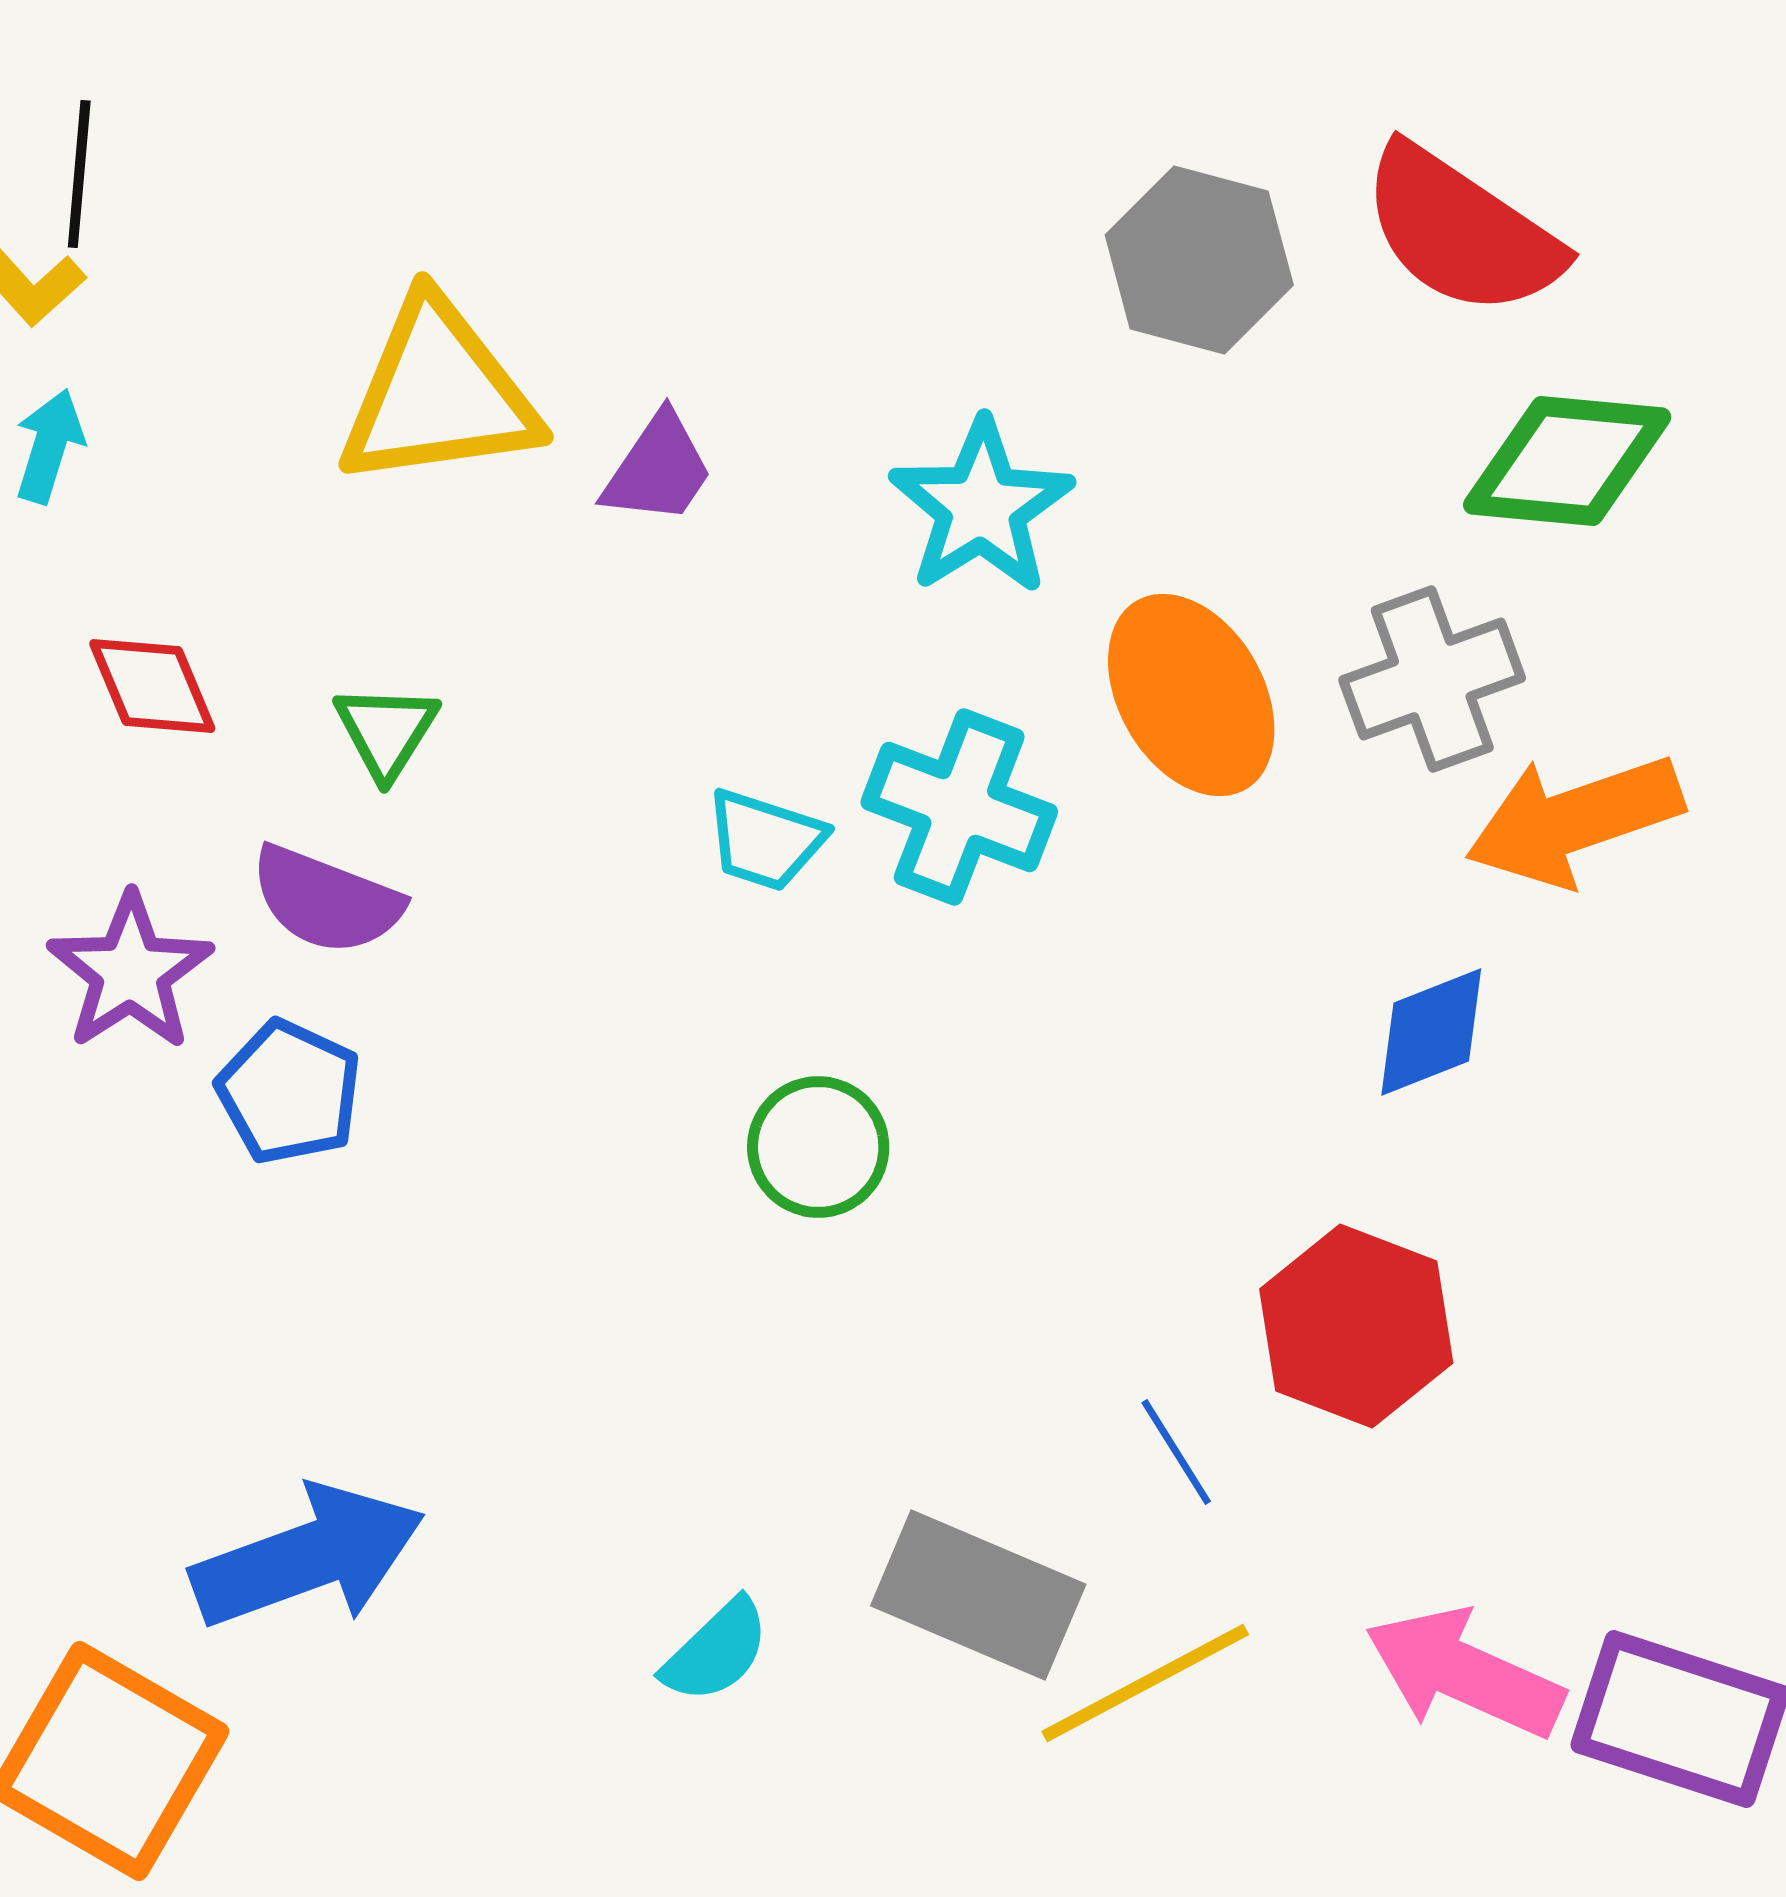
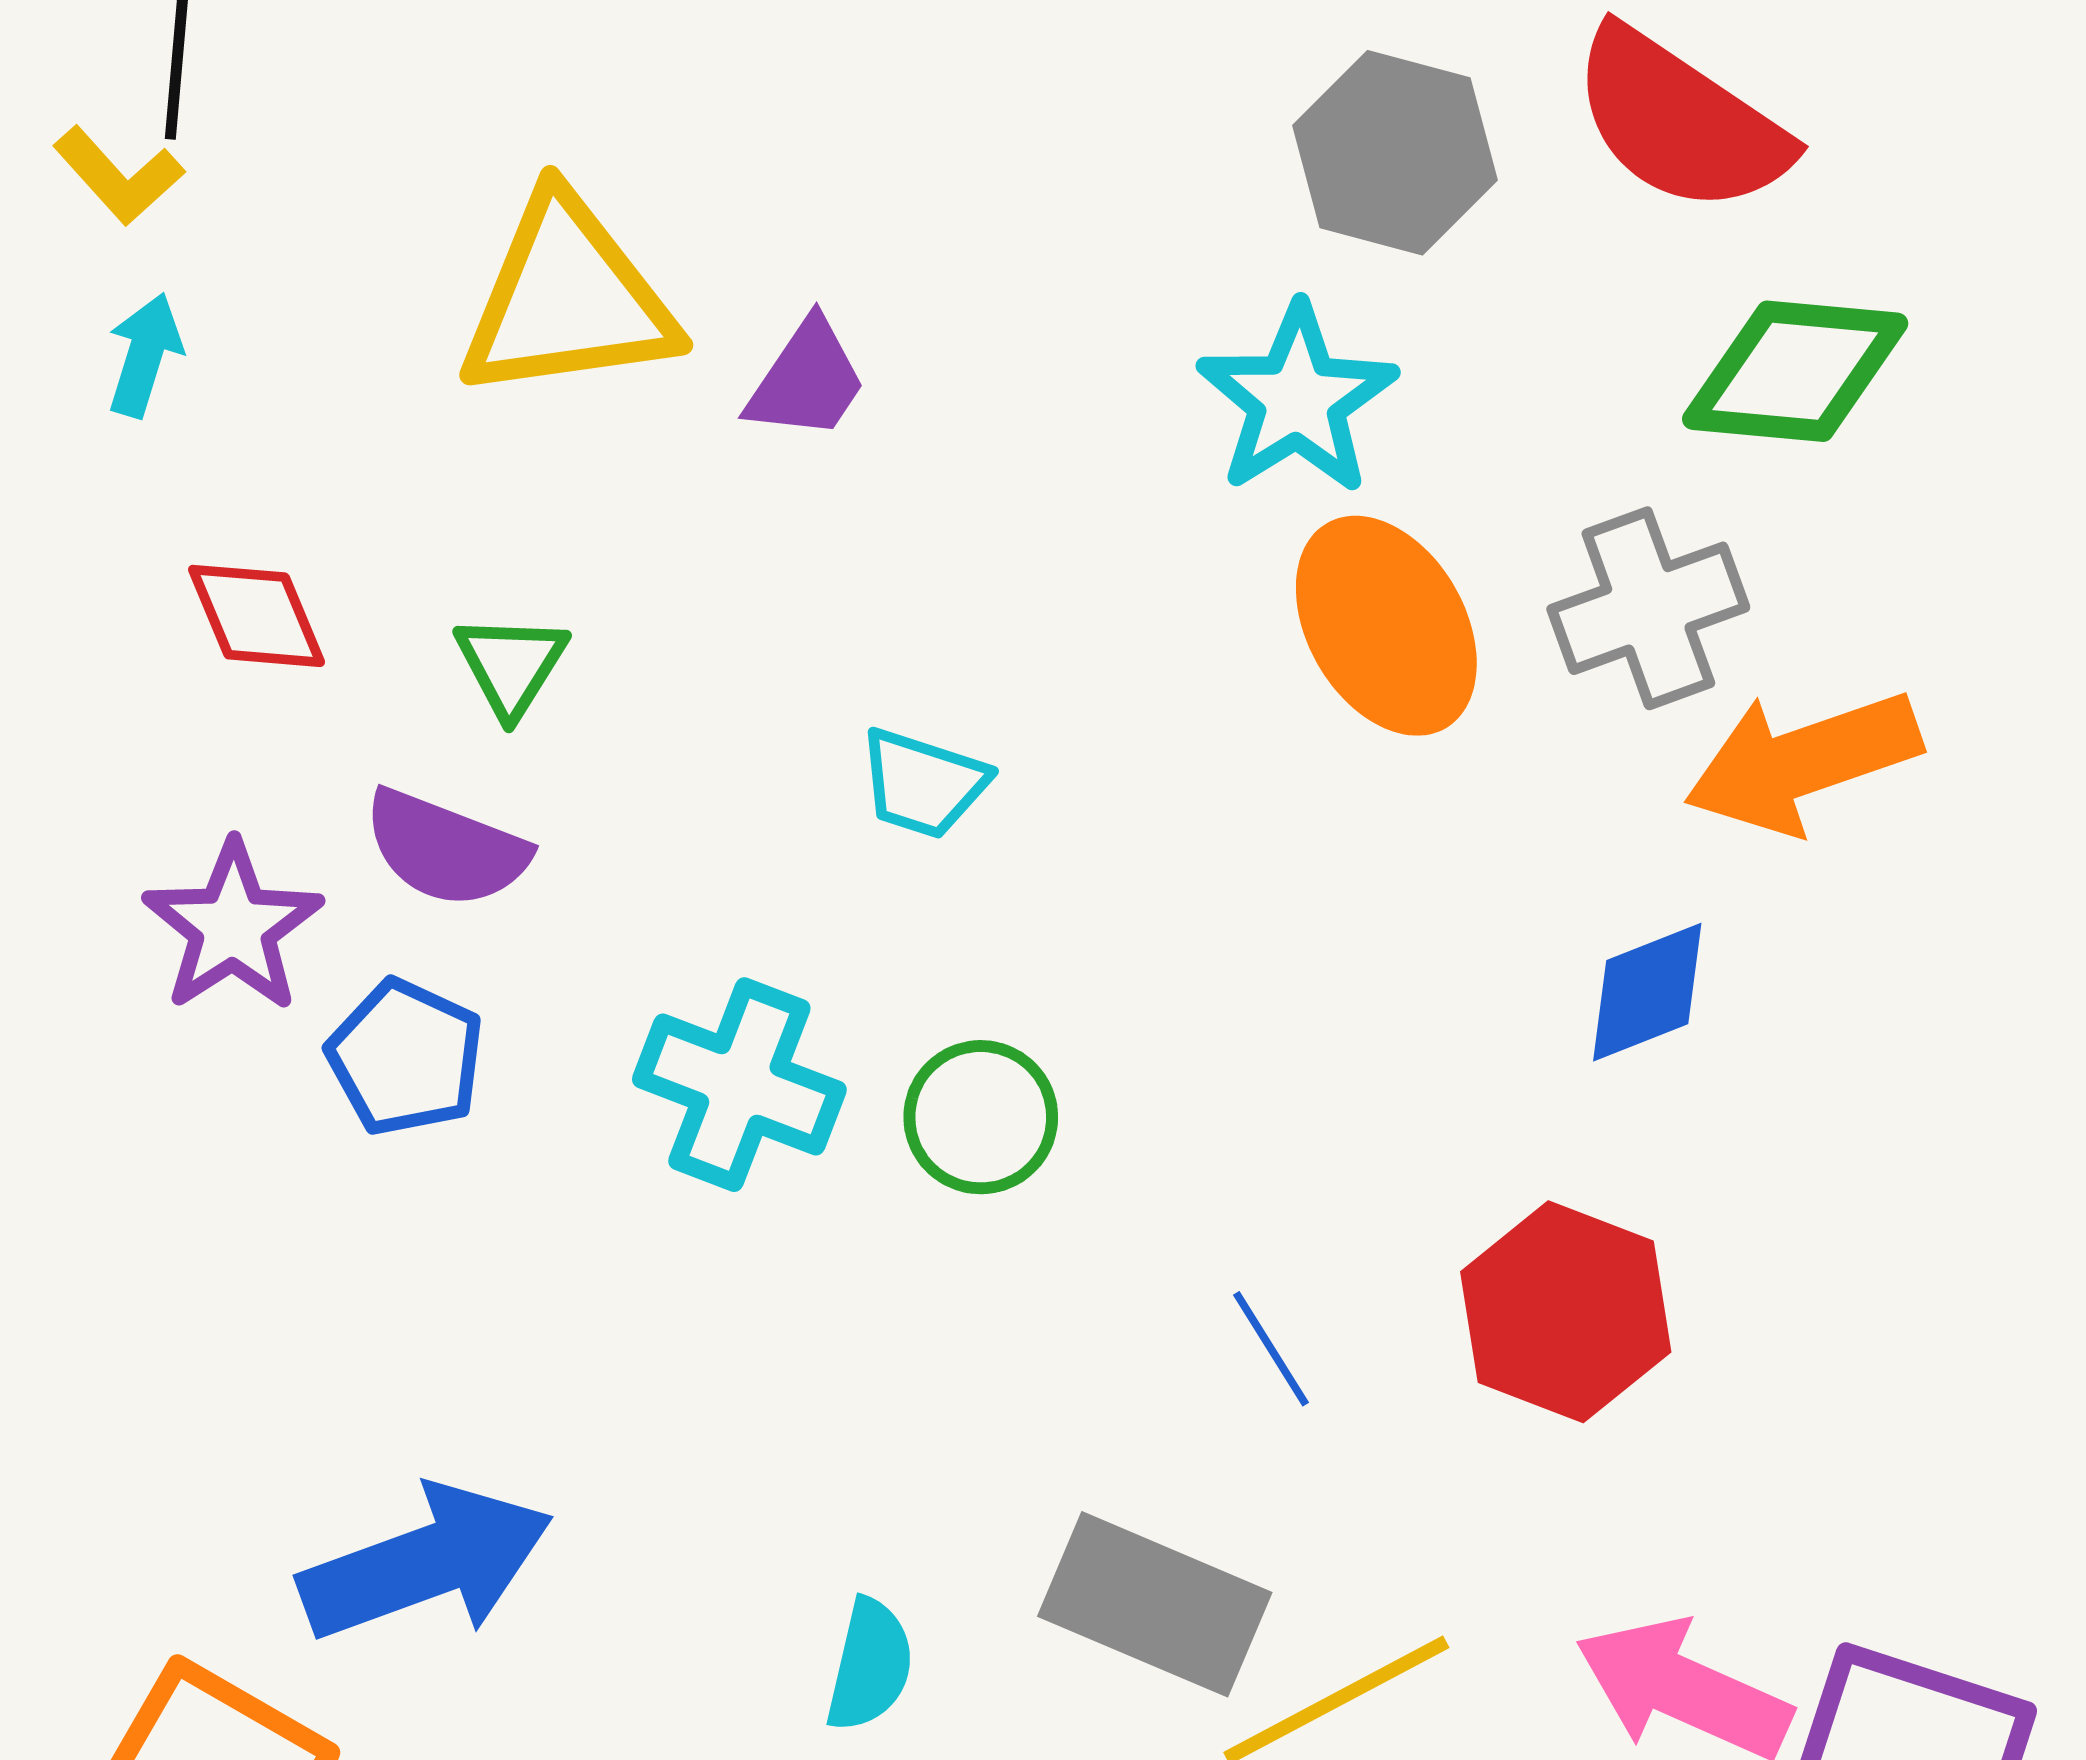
cyan star: (981, 507) -> (1297, 400), moved
cyan cross: (959, 807) -> (739, 1085), moved
blue line: (1176, 1452) -> (1271, 1349), moved
cyan semicircle: (716, 1651) -> (870, 1665), turned -33

